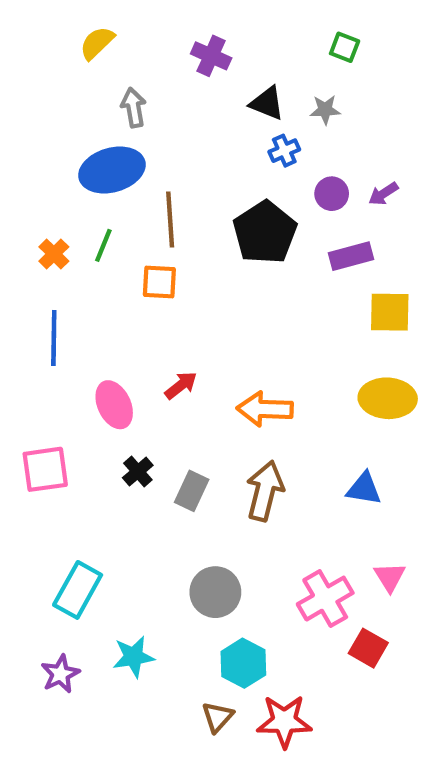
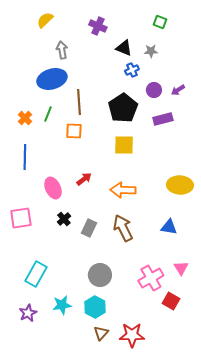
yellow square: (390, 312) -> (124, 145), moved
brown arrow: (265, 491) -> (123, 228), turned -40
cyan hexagon: (243, 663) -> (95, 307), moved

